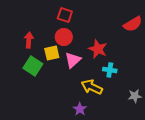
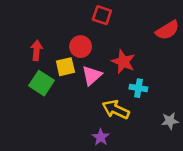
red square: (65, 15) -> (102, 15), moved

